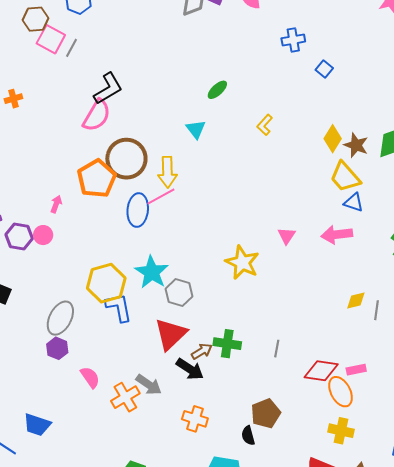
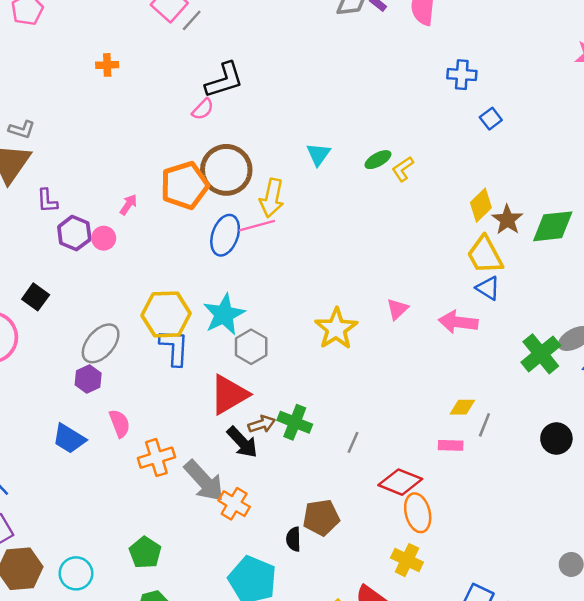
green ellipse: (217, 90) -> (378, 160), moved
pink semicircle: (97, 115) -> (203, 109), size x0.6
pink rectangle: (356, 370) -> (451, 445), moved
gray arrow: (149, 385) -> (204, 481), moved, size x1.4
blue trapezoid: (37, 425) -> (69, 439), moved

